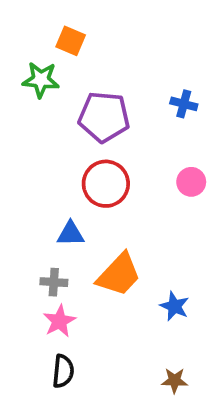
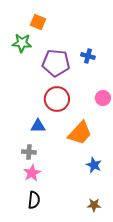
blue cross: (184, 104) -> (88, 56), moved
orange trapezoid: (119, 275) -> (80, 133), moved

